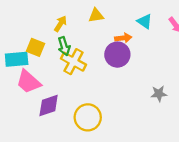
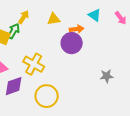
yellow triangle: (96, 15) -> (54, 19), moved
green arrow: (64, 46) -> (14, 31), moved, turned -133
yellow cross: (73, 62) -> (34, 64), moved

